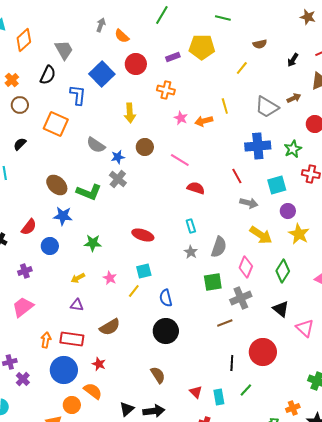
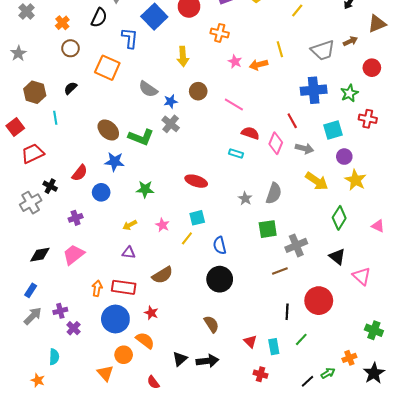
gray trapezoid: (267, 107) -> (323, 50), turned -50
cyan rectangle: (191, 226) -> (236, 154), moved, turned -56
pink diamond: (246, 267) -> (276, 143), moved

